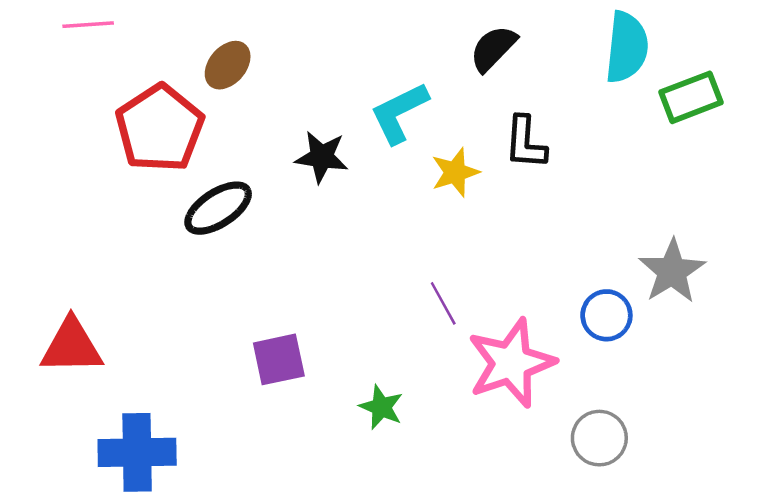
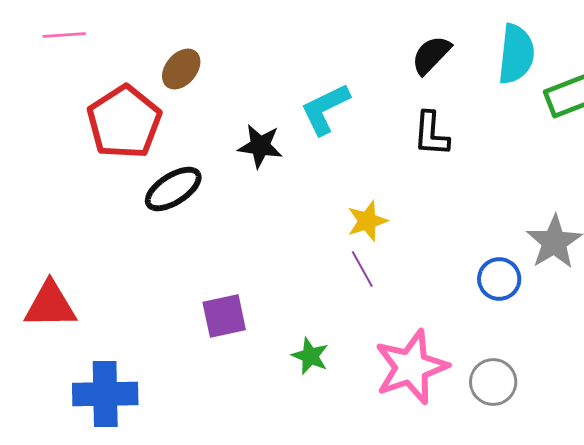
black semicircle: (493, 48) -> (431, 55), moved
yellow star: (455, 172) -> (367, 221), moved
pink star: (511, 363) -> (411, 367), moved

